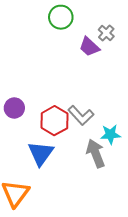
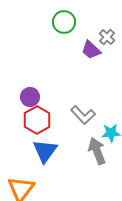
purple circle: (14, 108) -> (30, 97), moved
red hexagon: (54, 121) -> (37, 120), moved

